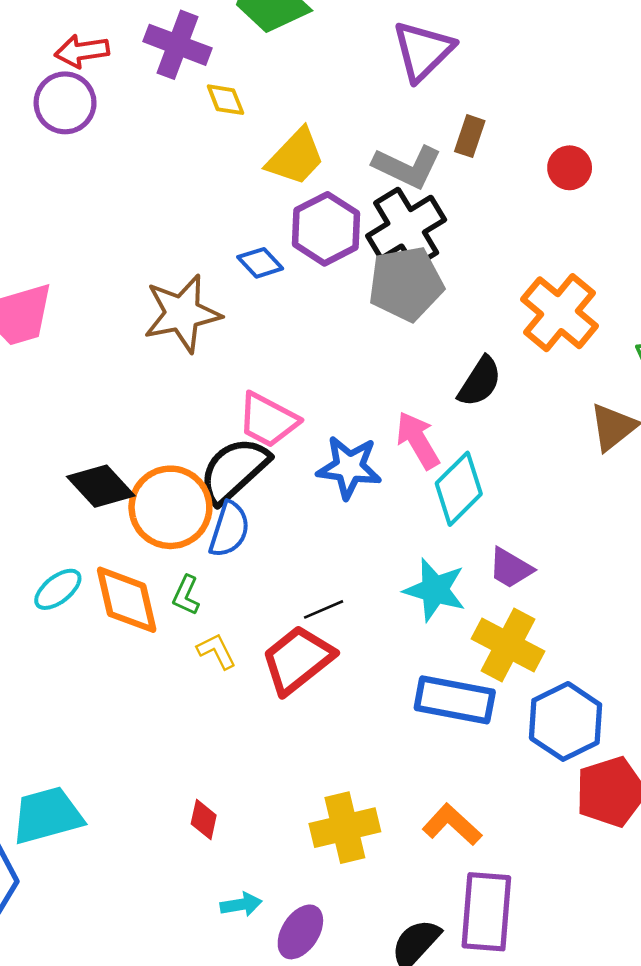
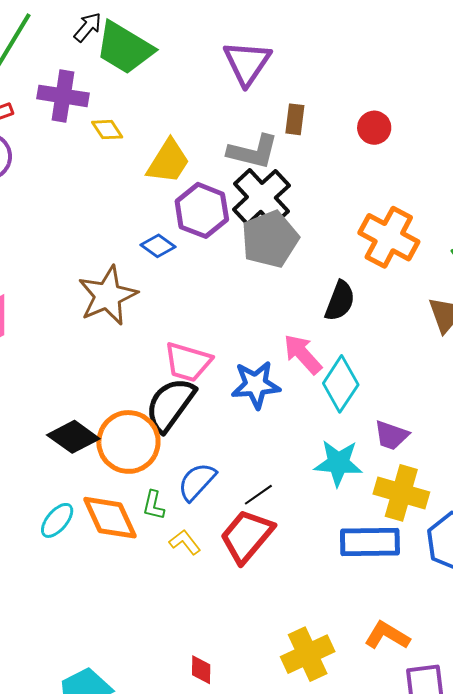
blue semicircle: (229, 529) -> (197, 482), moved, turned -144

